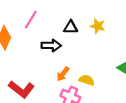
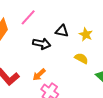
orange arrow: (63, 74) -> (39, 75), moved
yellow semicircle: (87, 80) -> (81, 58), moved

